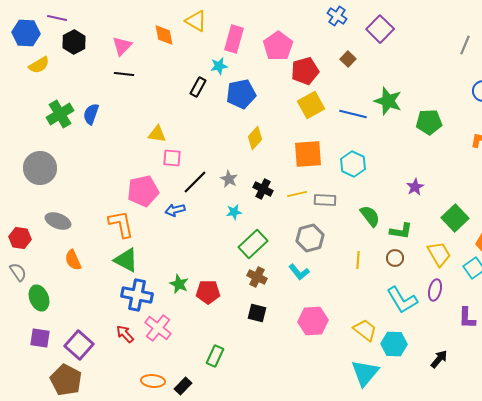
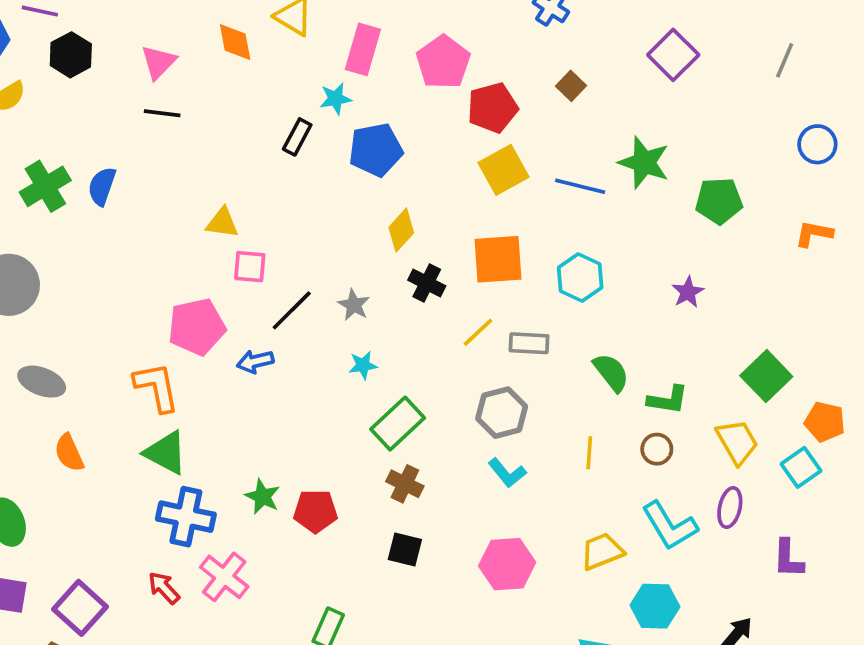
purple square: (380, 29) -> (673, 55), moved
purple star: (415, 187) -> (688, 292), moved
black cross: (263, 189) -> (427, 283), moved
yellow line: (297, 194) -> (478, 332), turned -30
cyan L-shape: (299, 272) -> (507, 473), moved
yellow trapezoid: (365, 330) -> (602, 551), moved, turned -60

